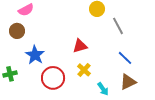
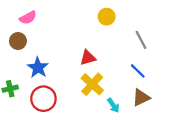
gray line: (118, 26) -> (141, 40), moved
yellow cross: (84, 70) -> (92, 84), size x1.5
red circle: (53, 78) -> (43, 99), moved

